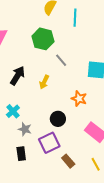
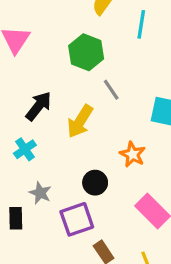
yellow arrow: (44, 82) -> (80, 121), size x1.5
cyan cross: (13, 111) -> (25, 149), moved
black rectangle: (21, 154) -> (16, 218), moved

